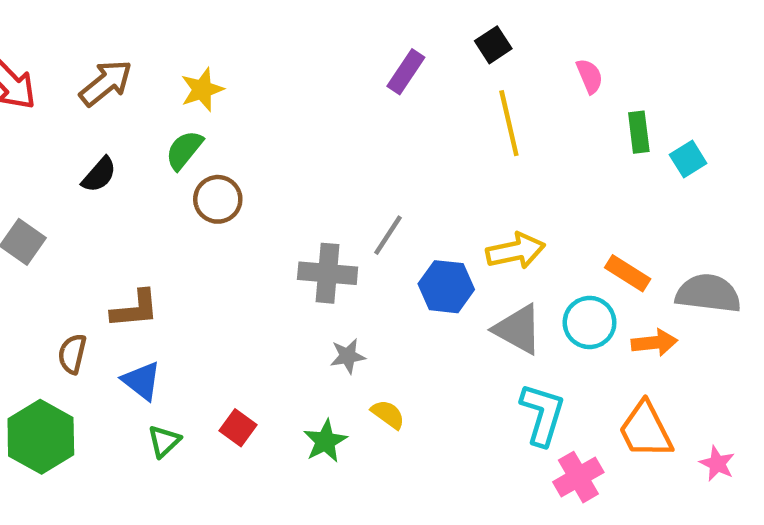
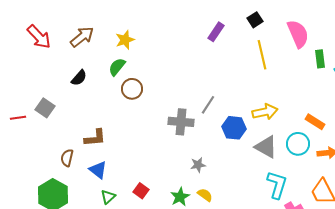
pink semicircle: (590, 76) -> (298, 34), size x1.8
gray star: (348, 356) -> (198, 165), moved
yellow semicircle: (388, 414) -> (205, 195), moved

